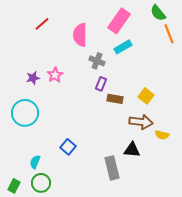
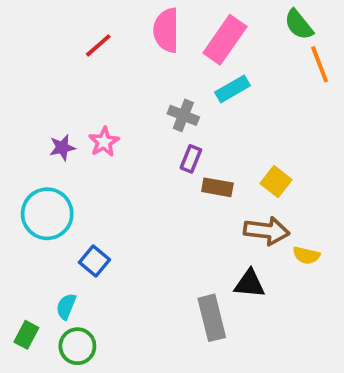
red line: (42, 24) -> (98, 45), moved
pink semicircle: (80, 35) -> (166, 30), moved
blue square: (68, 147) -> (94, 261), moved
green rectangle: (14, 186) -> (26, 335), moved

